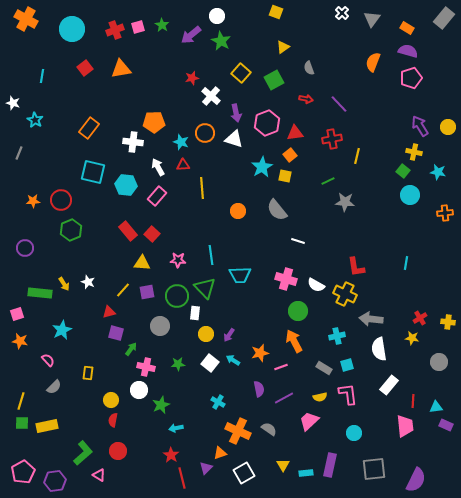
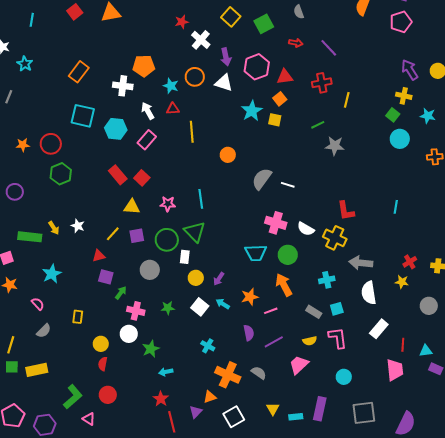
gray semicircle: (277, 210) -> (262, 179), moved, turned 75
cyan trapezoid: (240, 275) -> (256, 253), moved

